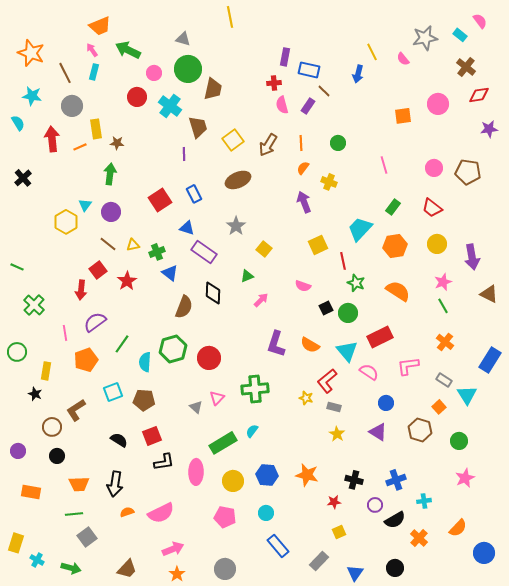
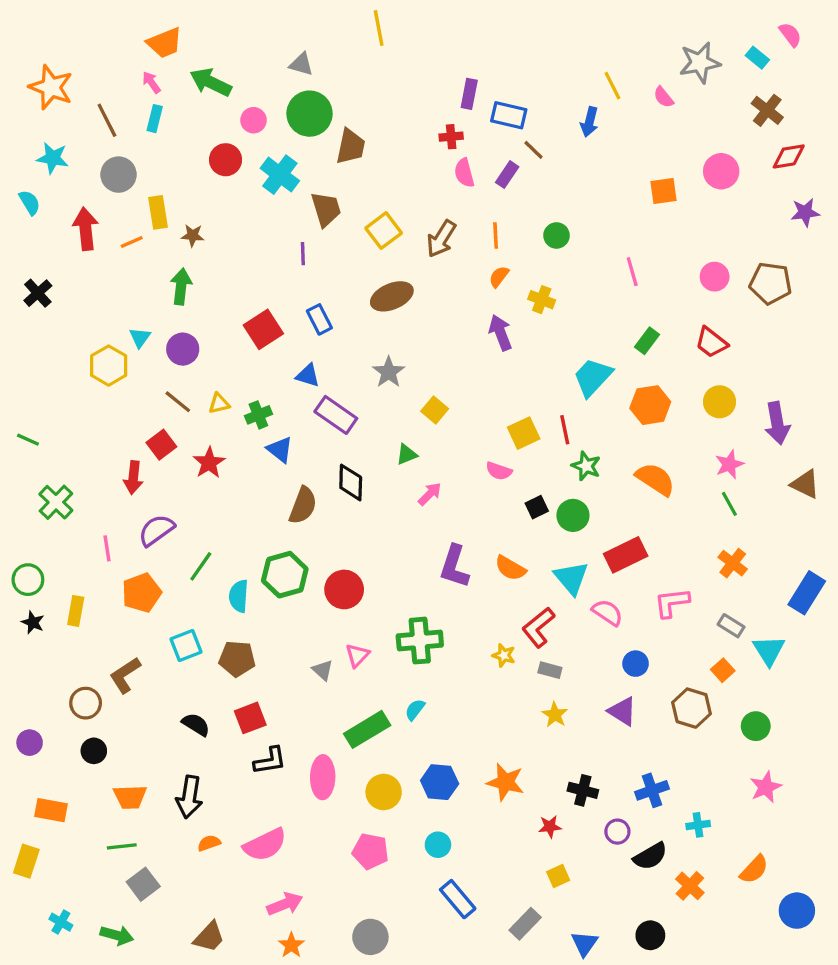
yellow square: (318, 245) -> (524, 433), moved
black star: (35, 394) -> (33, 622), moved
yellow rectangle: (16, 543) -> (26, 861), moved

